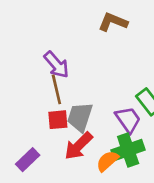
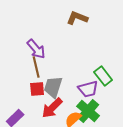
purple trapezoid: (128, 120) -> (88, 89), turned 110
green cross: (128, 150) -> (88, 111), turned -30

